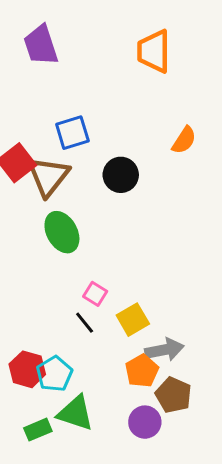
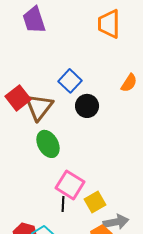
blue square: (72, 133) -> (70, 81), moved, turned -30
pink square: (95, 294) -> (70, 185), size x1.8
black line: (85, 323) -> (63, 204), turned 42

